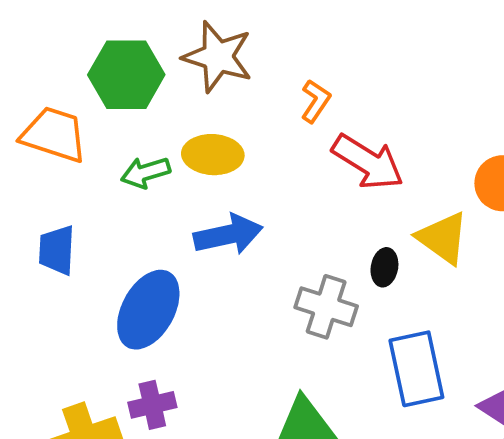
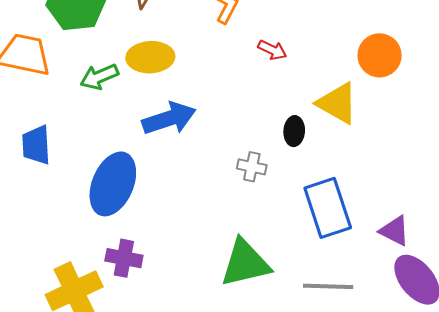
red arrow: (368, 162) -> (272, 50), size x0.5
gray cross: (326, 307) -> (252, 167), size x0.6
purple cross: (152, 405) -> (124, 258), turned 30

